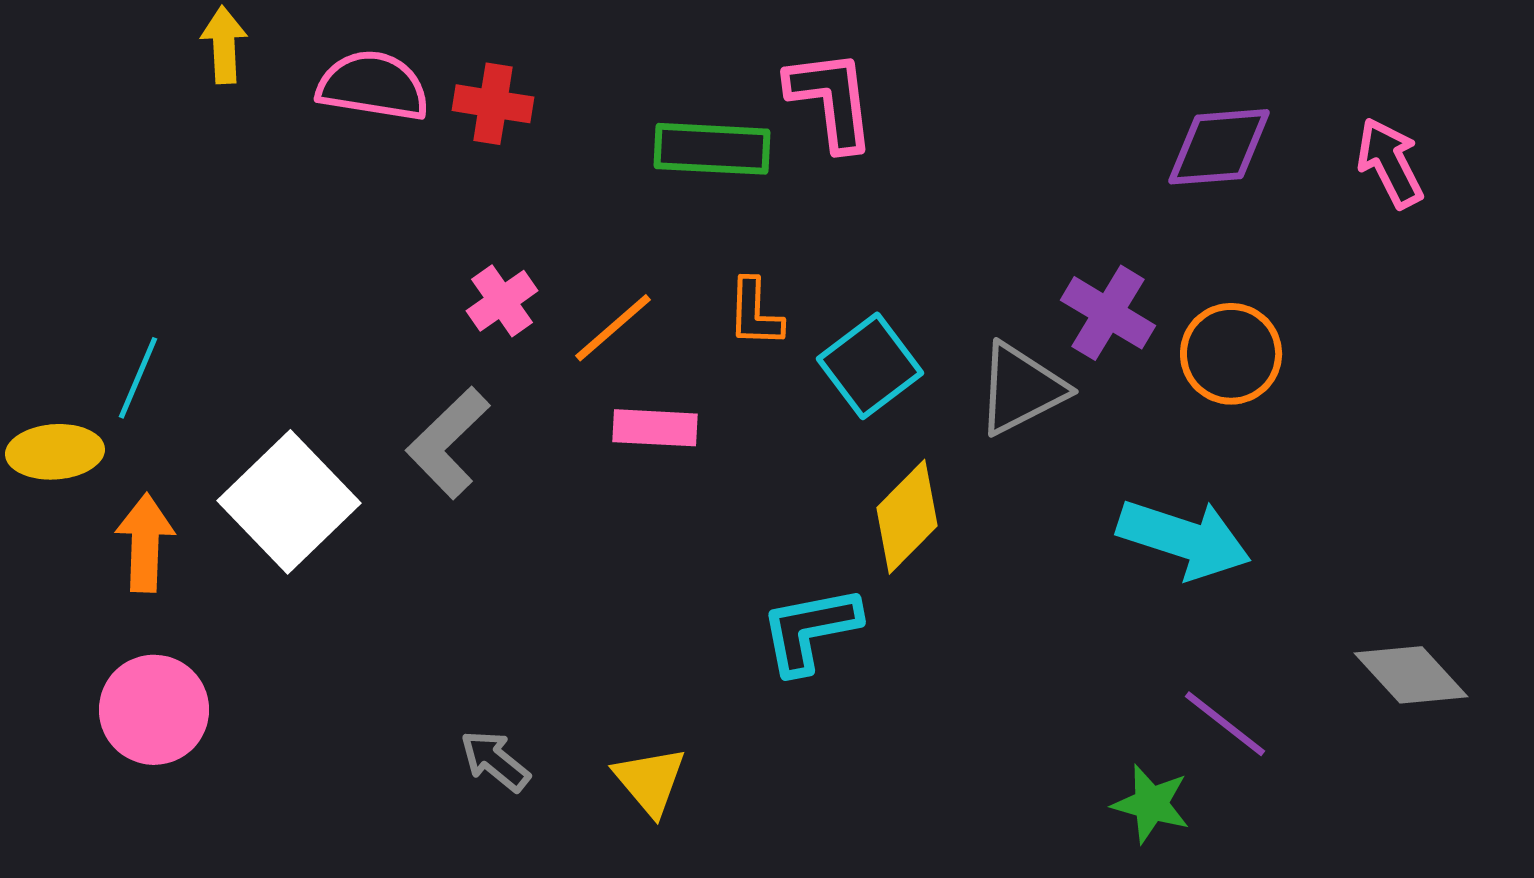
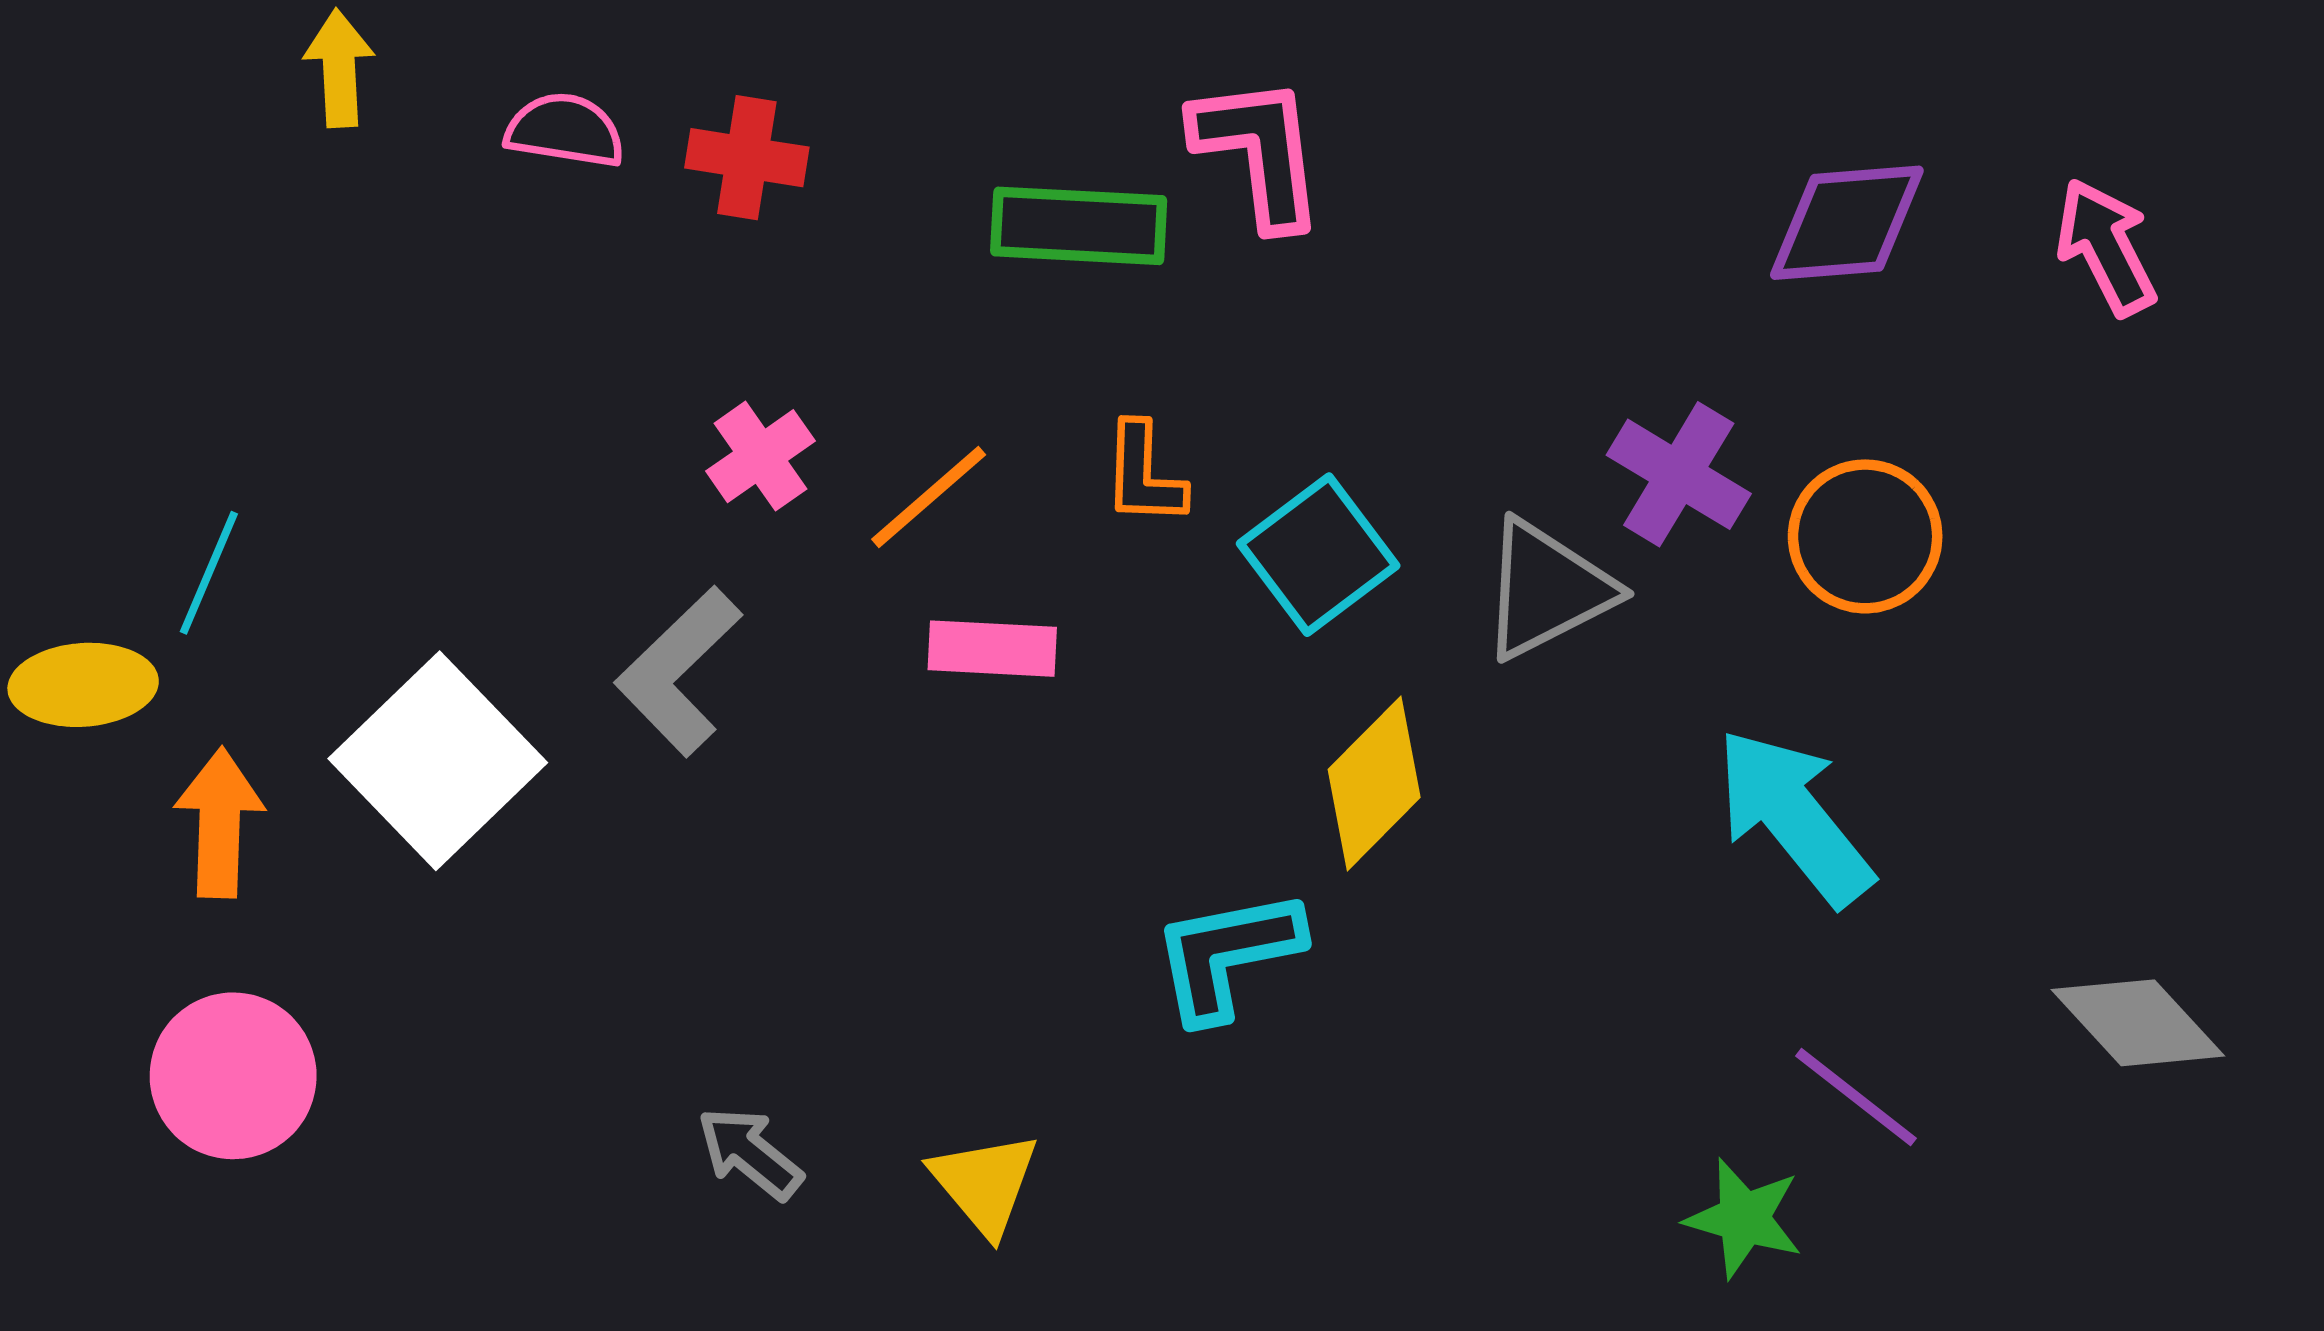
pink semicircle: (373, 86) -> (565, 130), size x0.7
cyan arrow: (1184, 539) -> (1794, 817), turned -147

